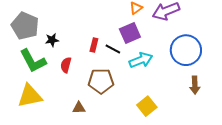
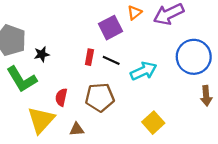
purple square: (130, 33) -> (110, 28), moved
red semicircle: (66, 65) -> (61, 97), moved
yellow triangle: (30, 96) -> (41, 120), moved, turned -32

